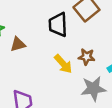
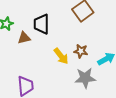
black trapezoid: (58, 25) -> (41, 24), moved

